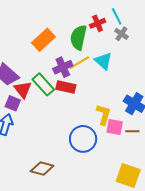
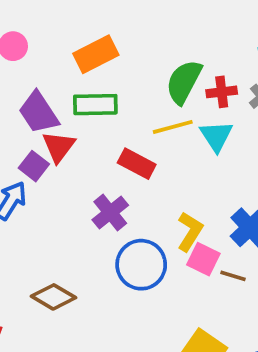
red cross: (98, 23) -> (222, 92), moved
orange rectangle: (43, 40) -> (96, 54), moved
purple cross: (63, 67) -> (110, 213), moved, turned -30
green rectangle: (43, 84) -> (95, 105), moved, turned -65

